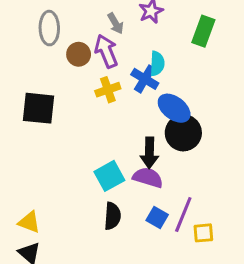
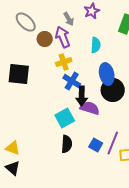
gray ellipse: (49, 28) -> (26, 22), turned -45
blue cross: (145, 79) -> (72, 81), moved
blue ellipse: (174, 108) -> (107, 74), turned 40
black arrow: (149, 153) -> (82, 96), moved
purple semicircle: (148, 177) -> (90, 108), moved

